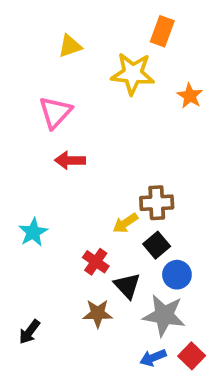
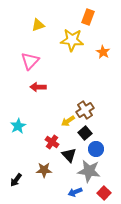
brown cross: (157, 203) -> (85, 110), turned -30
brown star: (98, 313) -> (44, 170), moved
blue arrow: (153, 358) -> (75, 192), moved

